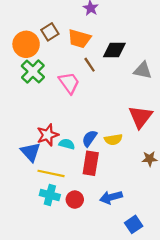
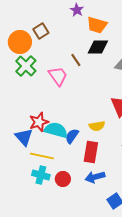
orange trapezoid: (79, 39) -> (97, 25), moved
blue semicircle: (90, 138) -> (72, 136), moved
cyan semicircle: (67, 144) -> (56, 130), size x1.6
red rectangle: (91, 163) -> (91, 152), moved

